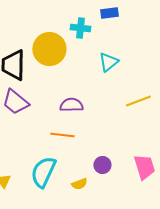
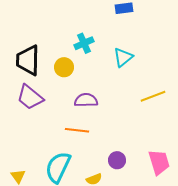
cyan cross: (80, 28) -> (84, 43), moved, turned -30
yellow circle: (49, 49) -> (64, 67), moved, size x0.6

